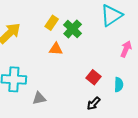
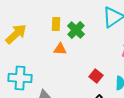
yellow rectangle: (52, 23) -> (56, 24), turned -32

